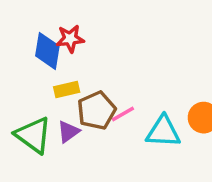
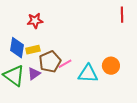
blue diamond: (47, 51) -> (17, 48), moved

